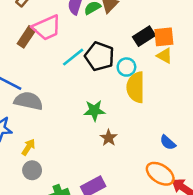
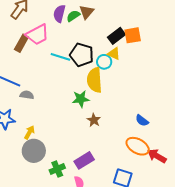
yellow triangle: (165, 56) -> (114, 54), moved
cyan line: (73, 57) -> (60, 57), turned 60
yellow semicircle: (136, 87) -> (94, 80), moved
gray semicircle: (28, 101) -> (27, 95), size x0.6
gray circle: (32, 170) -> (34, 151), size x1.5

